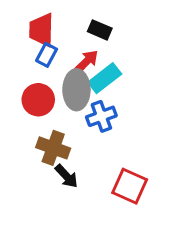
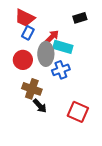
red trapezoid: (42, 30) -> (25, 18), turned -65
black rectangle: (100, 30) -> (80, 18), moved, turned -40
cyan rectangle: (105, 78) -> (63, 47), turned 54

